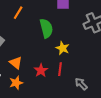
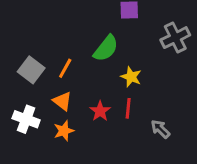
orange line: (18, 13) -> (65, 68), moved
green semicircle: (46, 28) -> (106, 48), turned 54

